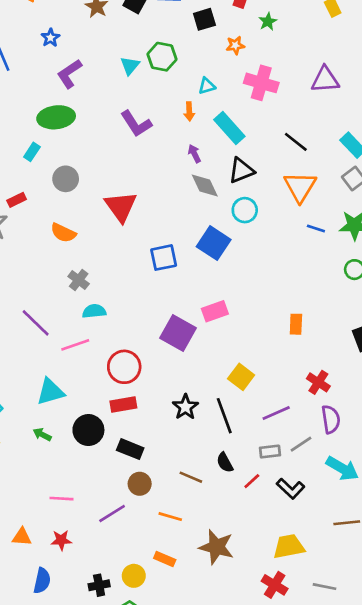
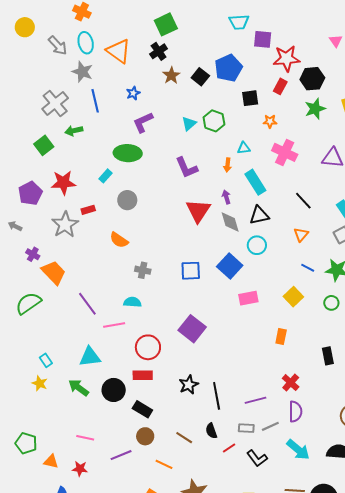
green star: (268, 22) -> (315, 109), moved, size x1.5
orange triangle: (300, 187) -> (301, 235), size x0.6
red triangle: (121, 206) -> (198, 211), moved
gray cross: (79, 280) -> (143, 270), moved, turned -35
pink rectangle: (215, 311) -> (248, 298), moved
yellow square: (241, 377) -> (293, 297), moved
green arrow: (42, 435) -> (79, 388), size x1.5

